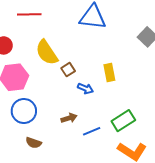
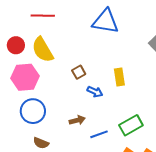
yellow semicircle: (47, 52) -> (43, 50), moved

